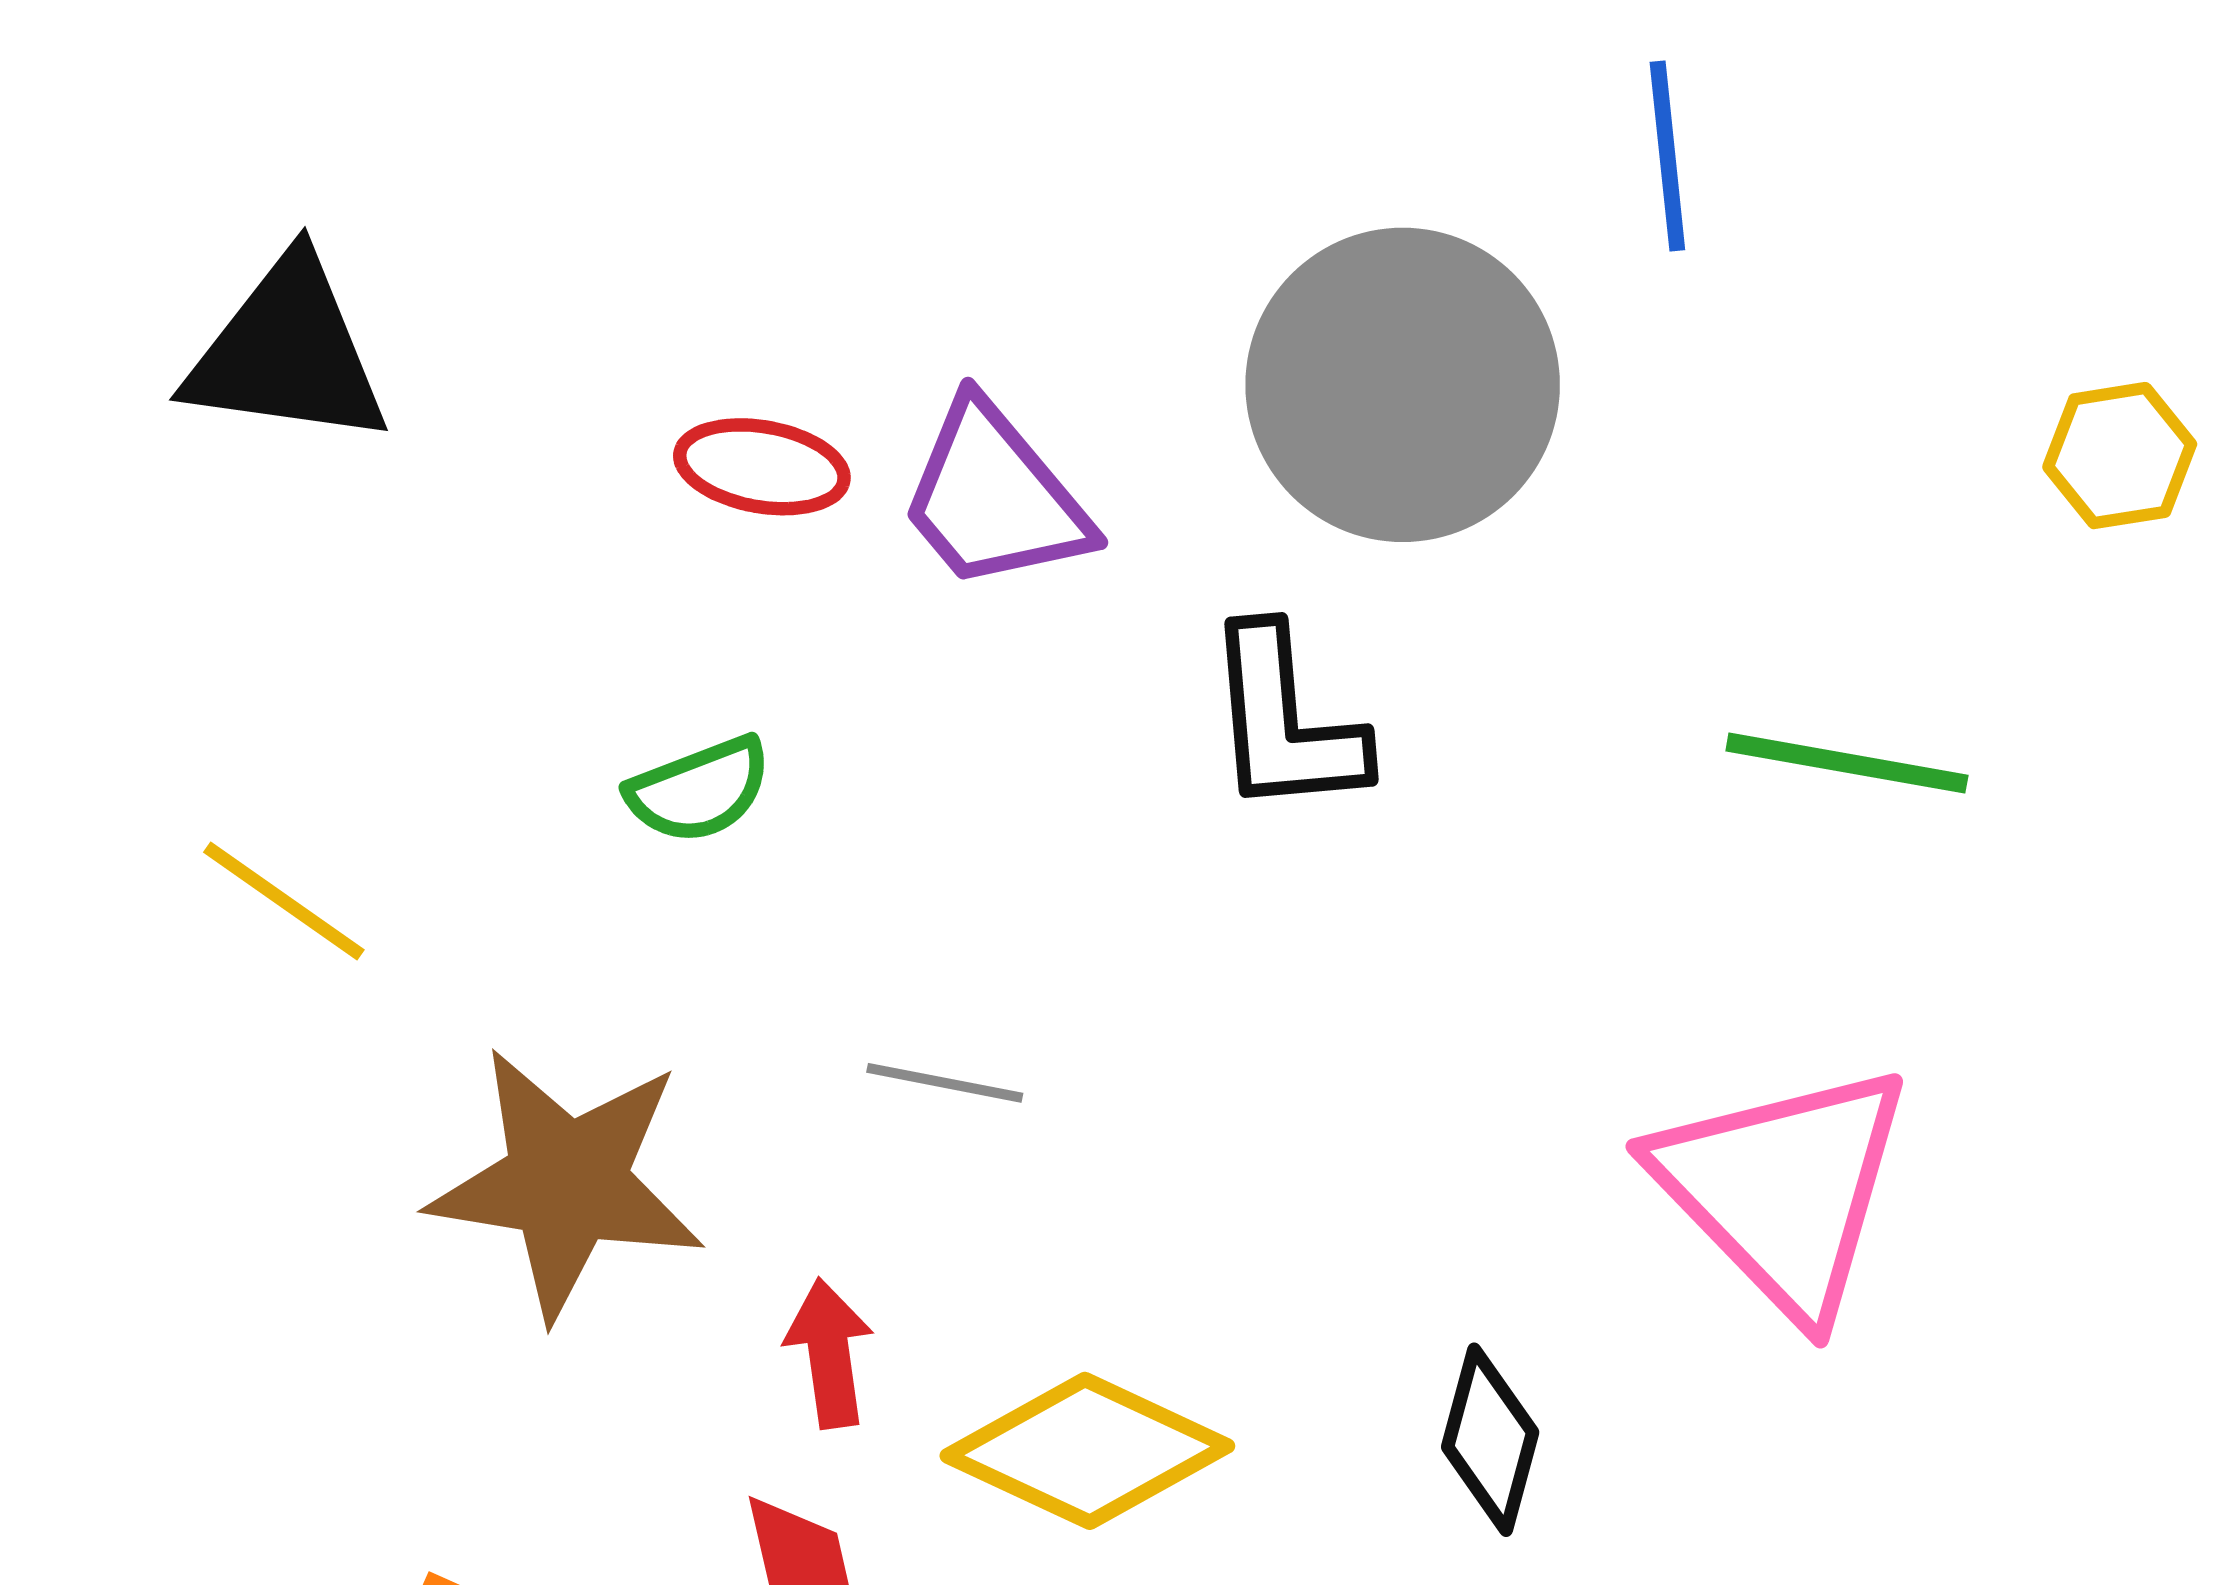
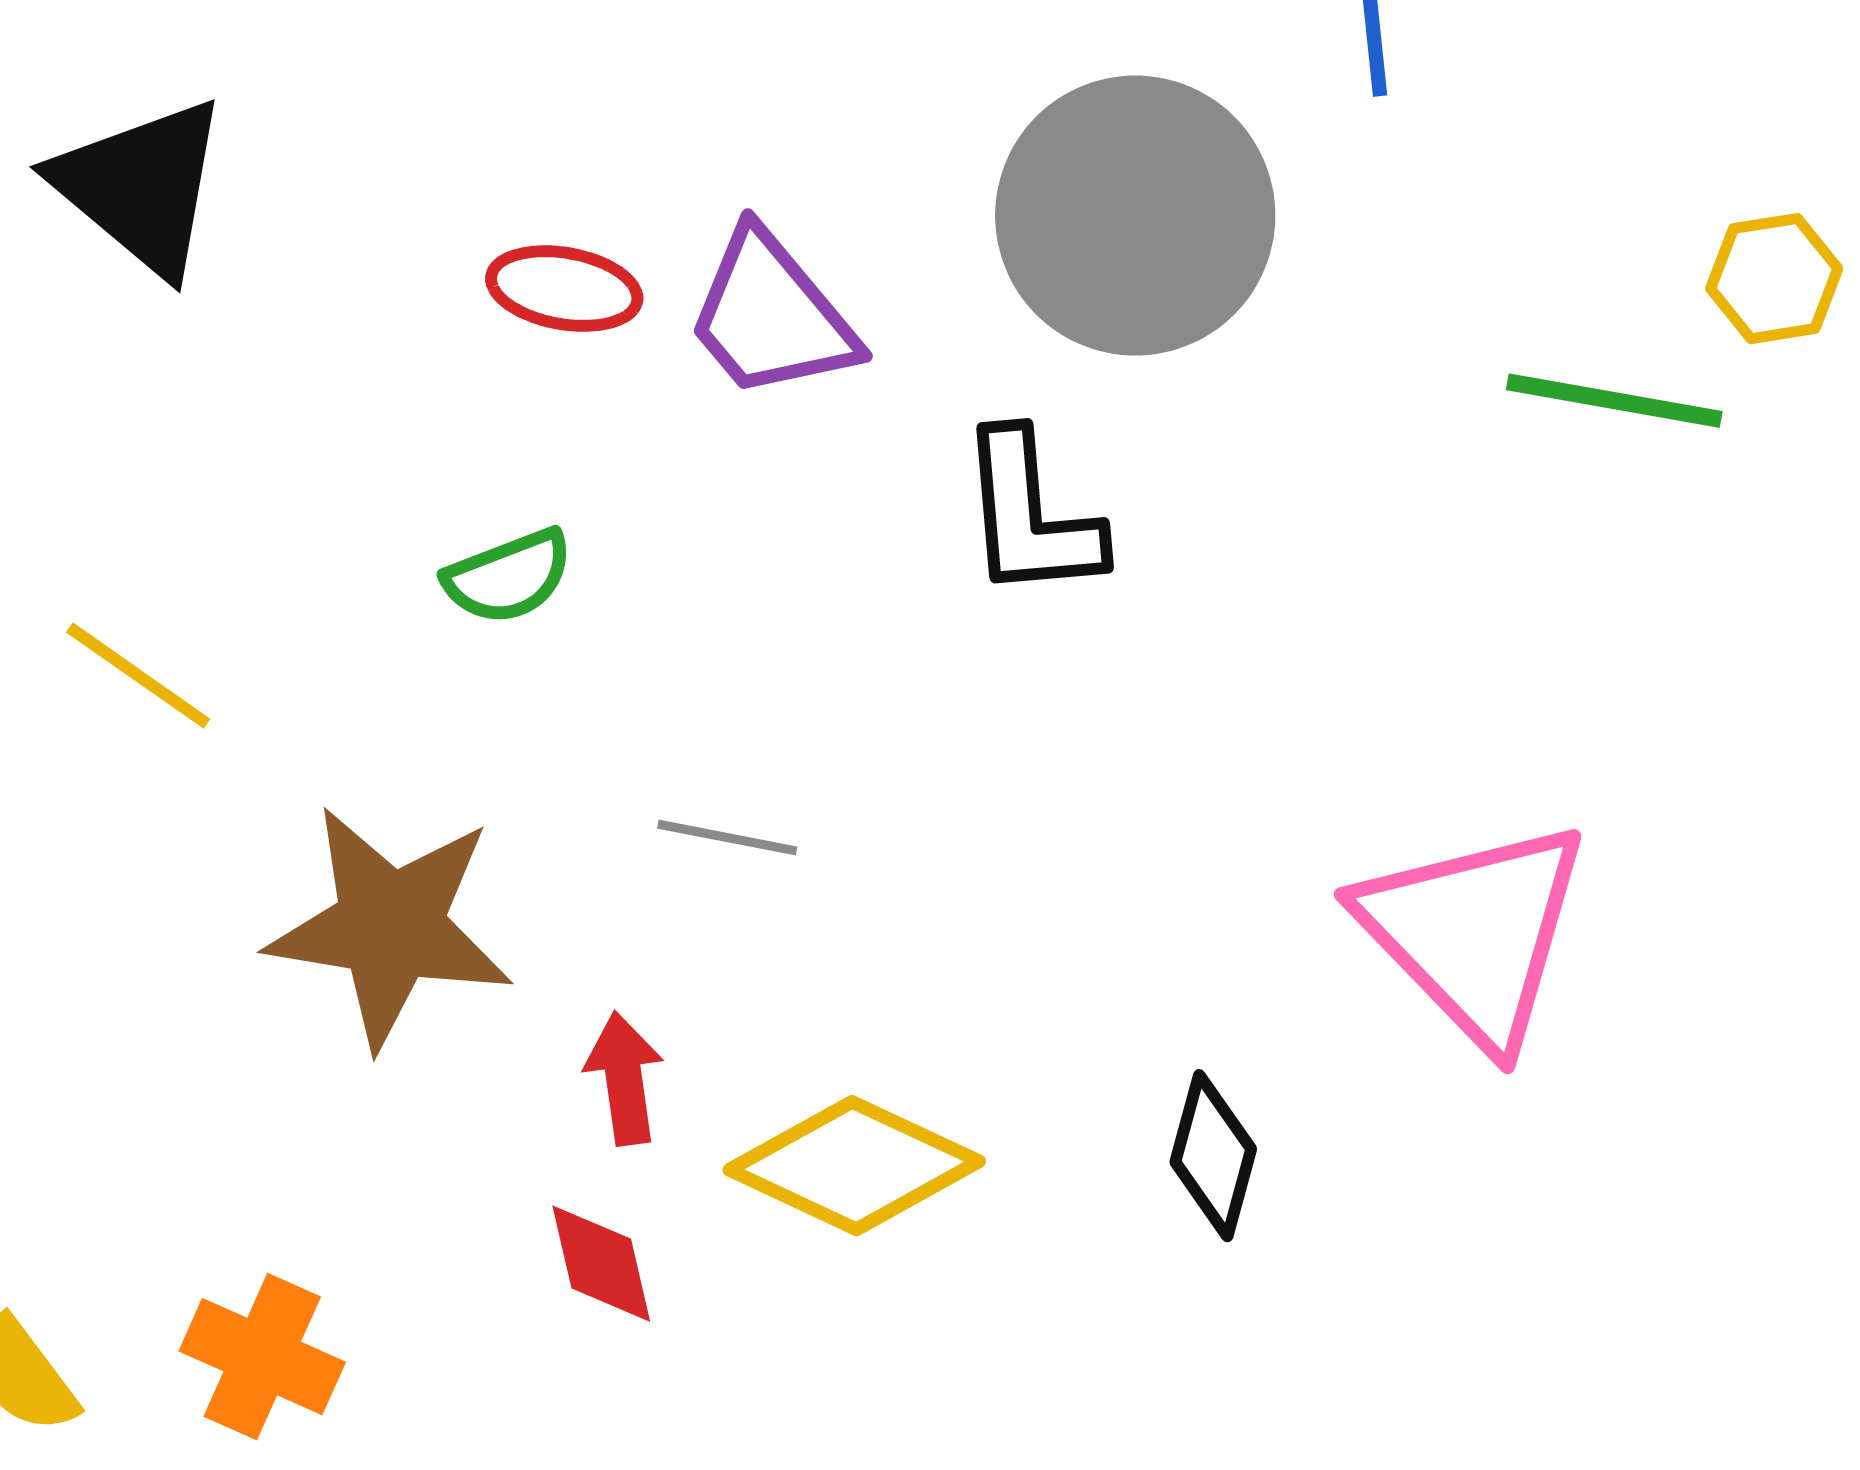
black triangle: (287, 352) -> (141, 187), turned 32
green line: (1847, 763) -> (1614, 401), moved

